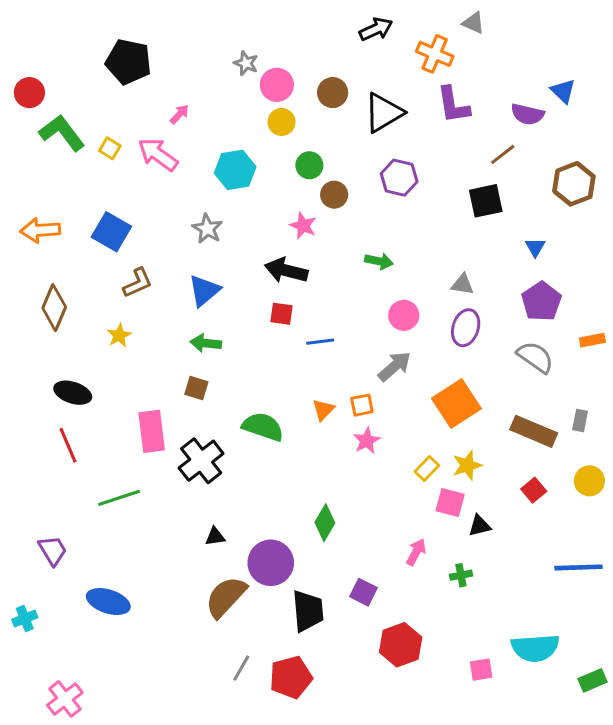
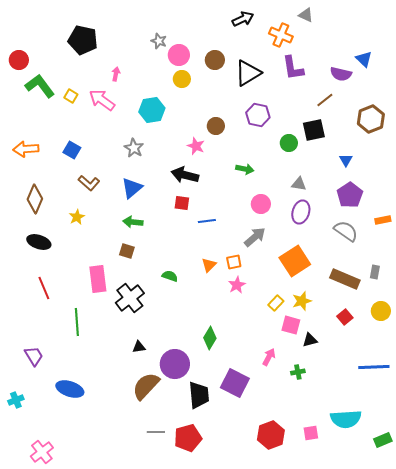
pink arrow: (179, 114) -> (116, 74), turned -32
green circle: (309, 165) -> (289, 143), moved
blue square: (111, 232) -> (72, 150), size x0.7
brown L-shape: (138, 283) -> (89, 183), turned 65
black ellipse: (73, 393) -> (39, 242), moved
green semicircle: (263, 427) -> (170, 276), size x0.6
green line: (119, 498) -> (77, 322), turned -76
purple square: (364, 592) -> (235, 383), size x1.6
red hexagon: (401, 645) -> (271, 435), moved
gray line: (241, 668) -> (156, 432), turned 60

